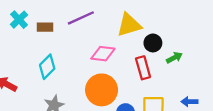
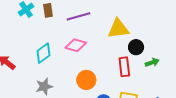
brown rectangle: (45, 27) -> (48, 10), moved, turned 72
pink diamond: (103, 54) -> (76, 45), moved
orange circle: (102, 90) -> (86, 80), size x0.7

